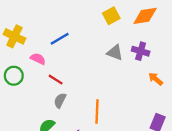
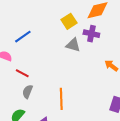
yellow square: (111, 16) -> (69, 21), moved
purple cross: (141, 51) -> (91, 34), moved

